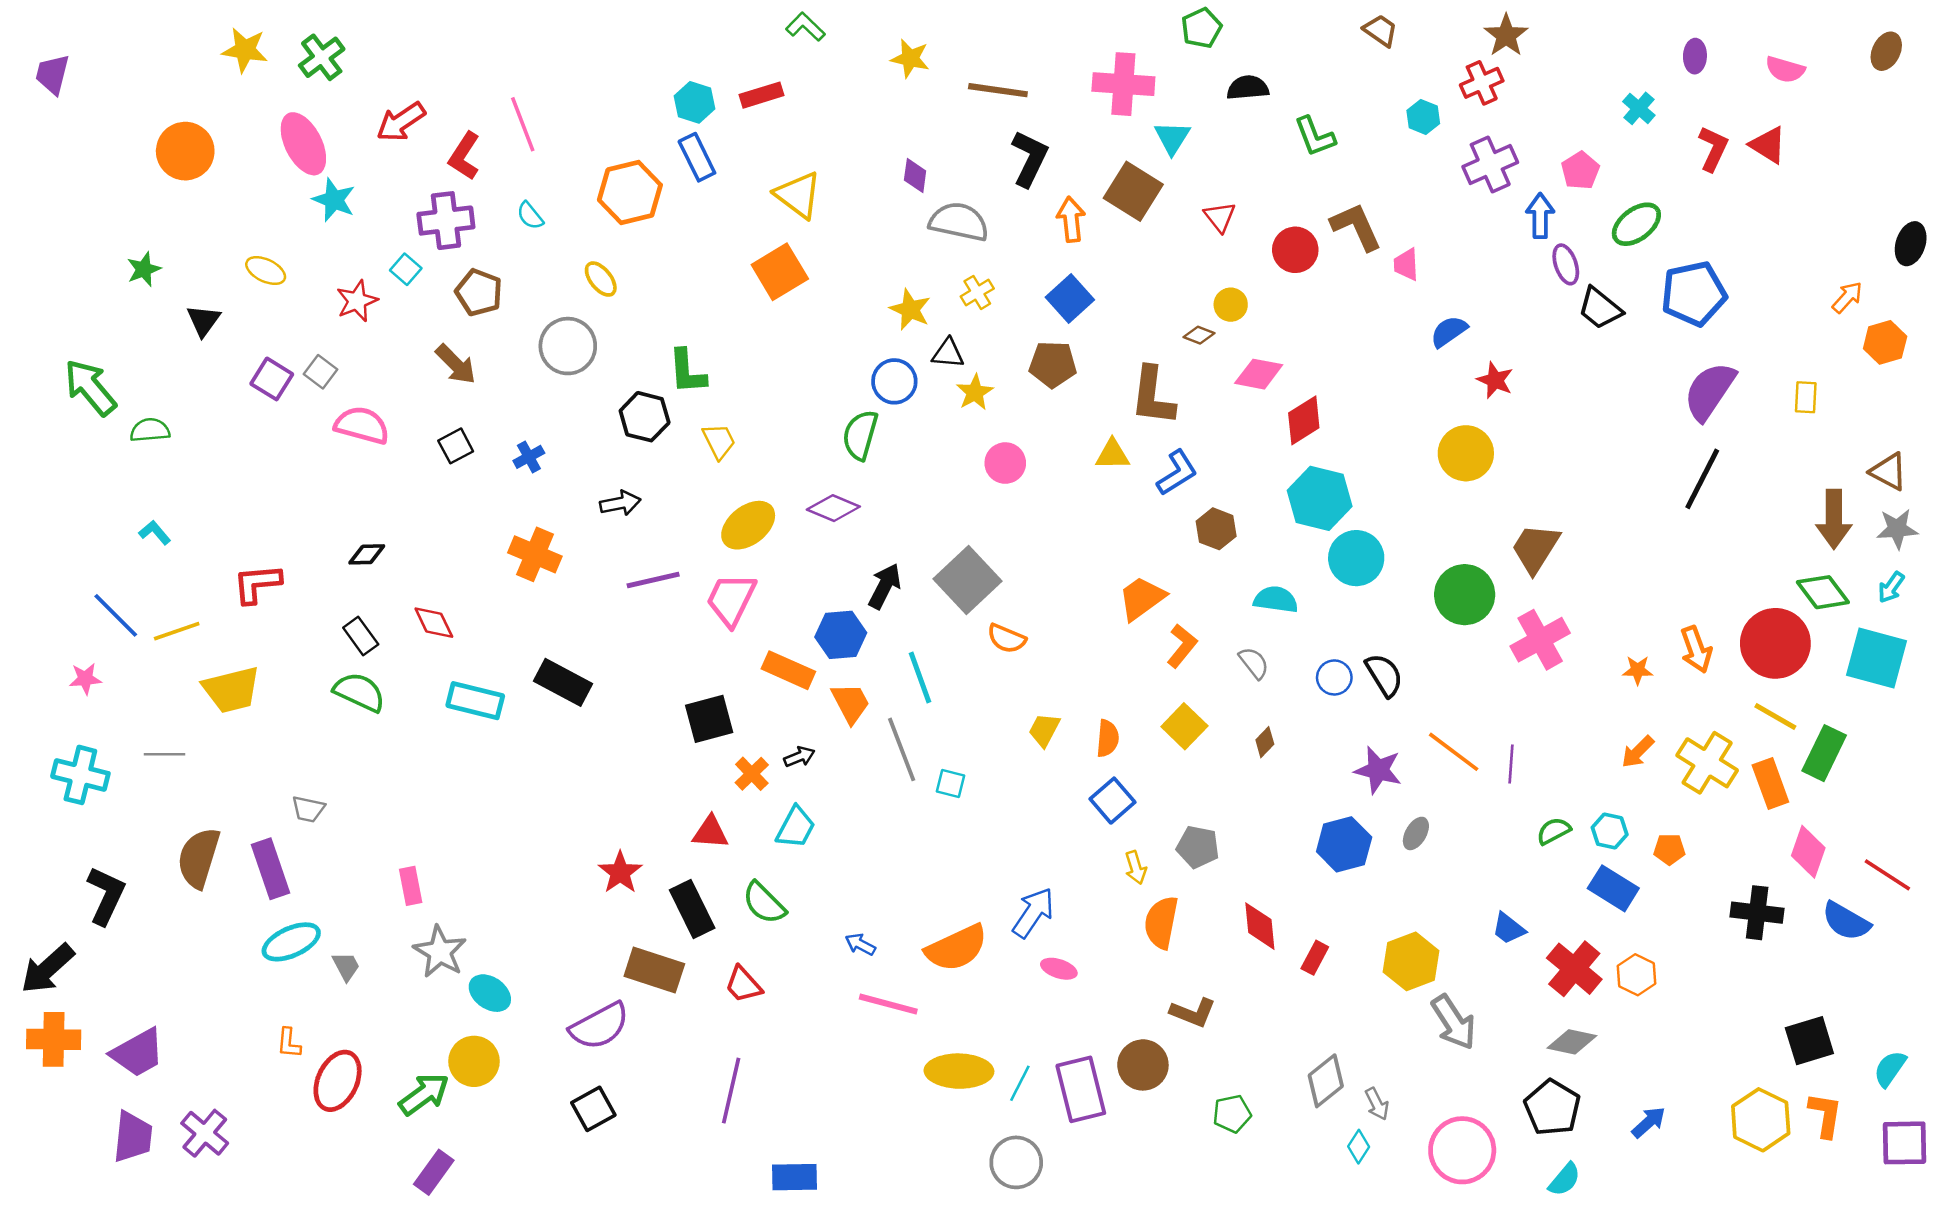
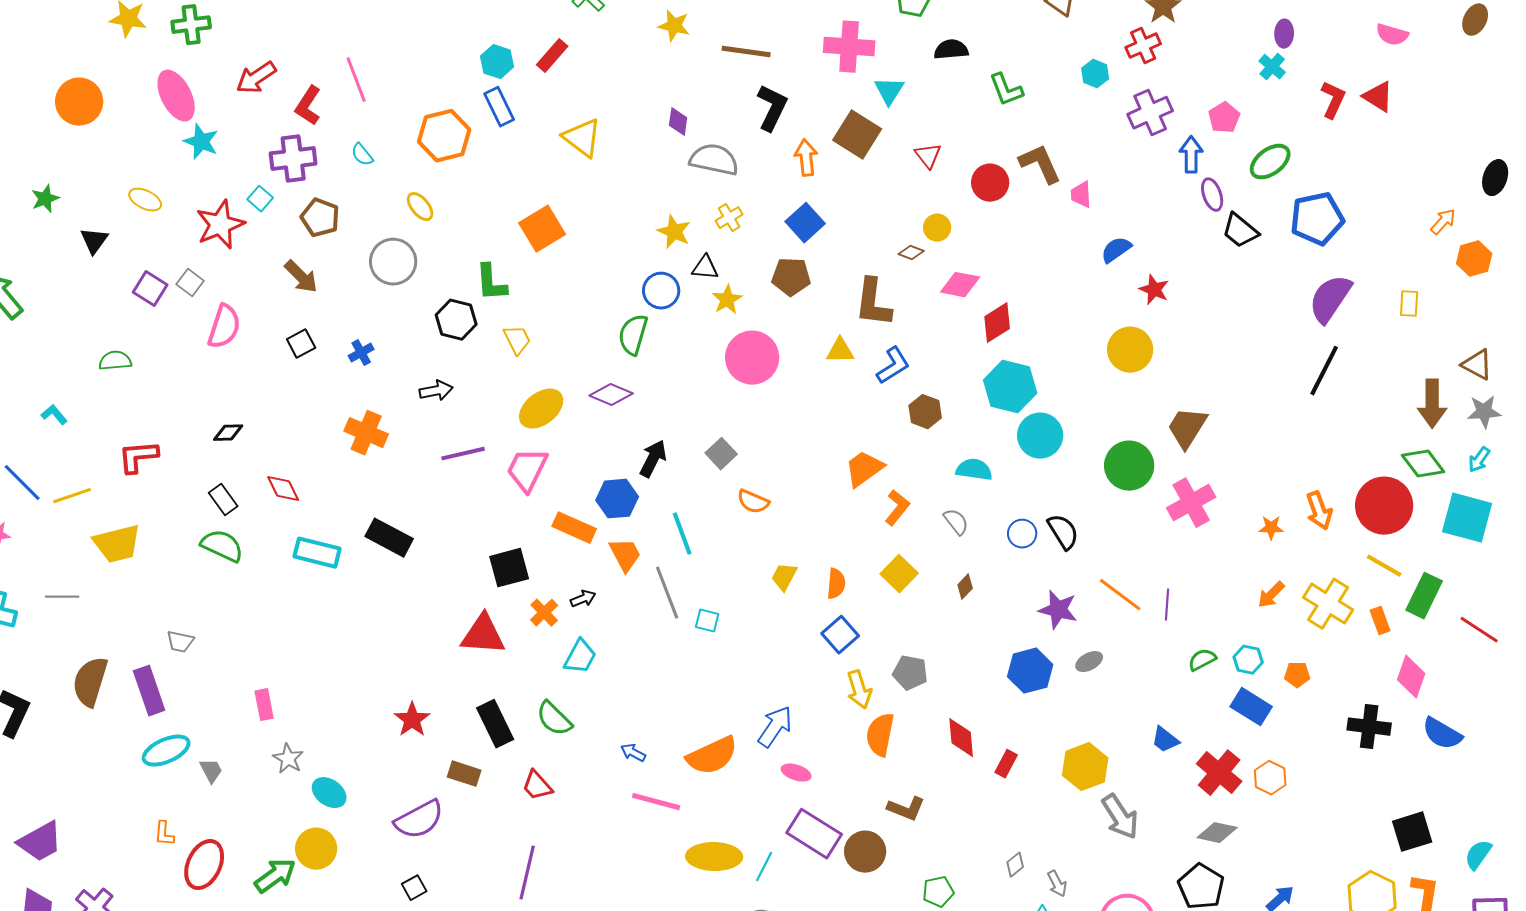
purple ellipse: (1695, 56) -> (1284, 34), moved
green cross: (322, 57) -> (191, 25), turned 30
red rectangle: (762, 95) -> (552, 56), turned -32
orange square: (780, 272) -> (542, 229), moved
red star: (357, 301) -> (220, 225), size x1.4
pink semicircle: (362, 425) -> (224, 327), turned 93
green semicircle: (150, 430) -> (115, 361), moved
pink circle: (1005, 463) -> (752, 358), size x1.6
gray square: (967, 580) -> (721, 454), size x0.6
orange rectangle: (1770, 783) -> (1380, 621), size x0.7
red triangle: (710, 832) -> (483, 635), moved, size x1.5
gray ellipse: (1416, 833) -> (1089, 662), turned 32
yellow arrow: (1136, 868) -> (859, 690), size x1.4
red star: (620, 872) -> (412, 720), moved
red line: (1887, 875) -> (1479, 630), moved
gray star: (440, 952) -> (288, 759), size x0.7
brown rectangle: (654, 970) -> (464, 774), size x0.7
gray diamond: (1326, 1081) -> (1015, 865), size x0.6
purple rectangle: (1081, 1089) -> (814, 834), moved, turned -44
black square: (593, 1109) -> (414, 888), size x0.7

